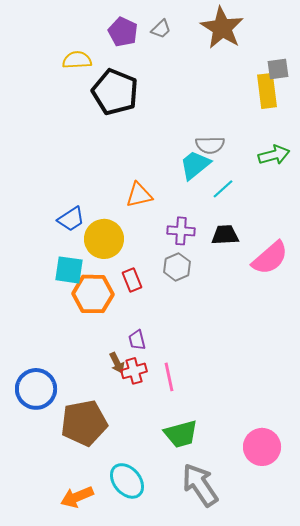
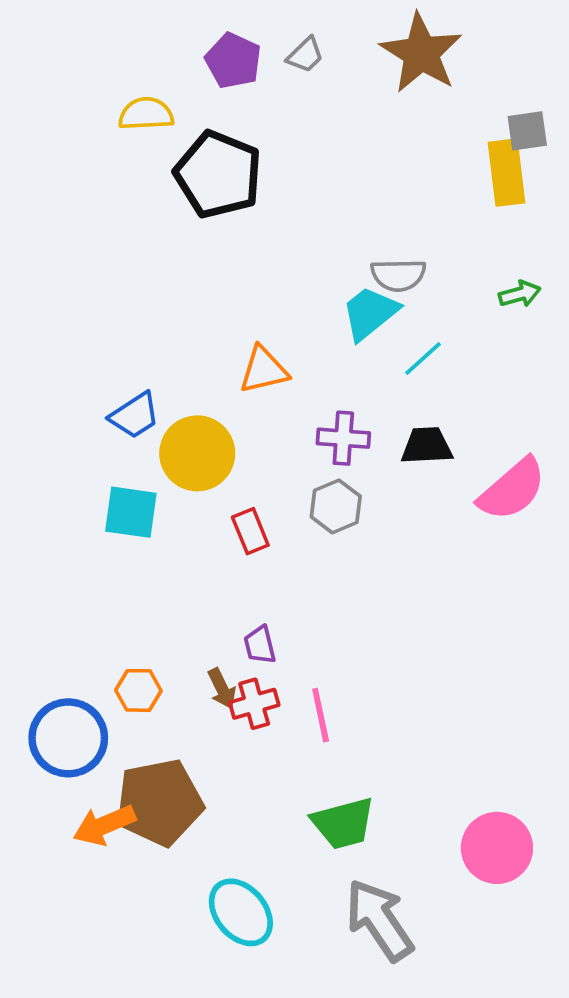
green arrow: (274, 155) -> (520, 294), size x0.7
orange hexagon: (93, 294) -> (138, 690), moved, size x0.6
orange arrow: (77, 497) -> (104, 825), moved

